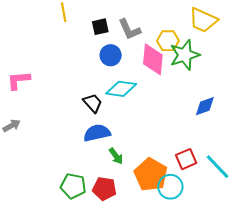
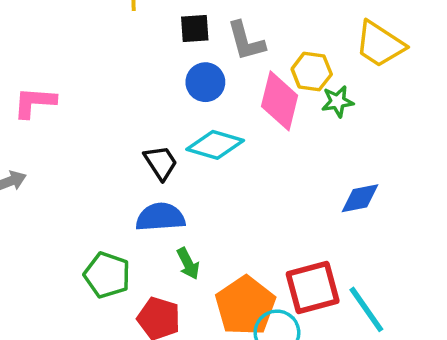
green star: (185, 55) -> (338, 102), size x0.6
red square: (186, 159) -> (313, 287), size x1.4
green pentagon: (73, 186) -> (107, 275), moved

